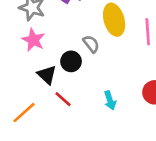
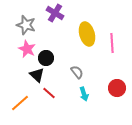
gray semicircle: (91, 44) -> (77, 72), moved
black circle: (71, 61) -> (46, 58), moved

